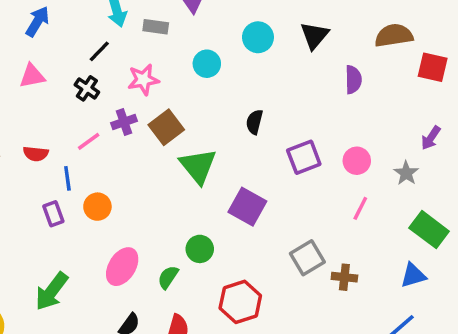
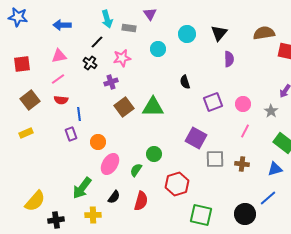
blue arrow: (37, 21) -> (62, 25), turned -120
purple semicircle: (353, 80) -> (229, 59), moved
black semicircle: (254, 122) -> (185, 82), turned -32
brown square: (166, 127) -> (124, 107), moved
pink line: (89, 141) -> (58, 79), moved
green triangle: (198, 166) -> (153, 107), turned -50
orange circle: (97, 207) -> (98, 142), moved
purple square: (247, 207) -> (196, 138), moved
gray square: (307, 258) -> (215, 159), turned 30
brown cross: (344, 277) -> (242, 164), moved
green arrow: (52, 291) -> (82, 188), moved

